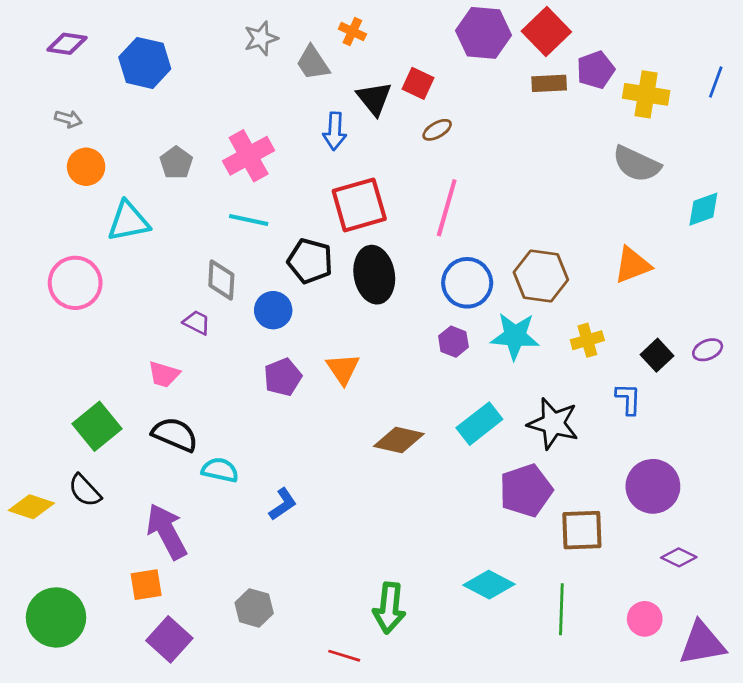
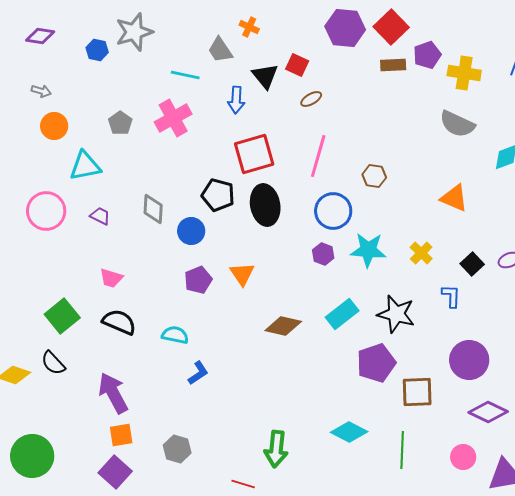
gray star: (261, 38) -> (134, 32), moved, size x1.5
blue hexagon: (145, 63) -> (97, 50), size x0.6
cyan line: (249, 220) -> (185, 75), moved
orange triangle: (632, 265) -> (454, 198), turned 44
brown hexagon: (541, 276) -> (374, 176), moved, size x0.6
purple trapezoid: (197, 322) -> (100, 216), moved
yellow cross: (587, 340) -> (421, 253), turned -30
cyan semicircle: (220, 470) -> (175, 335), moved
purple diamond: (679, 557) -> (488, 412), size x1.5
orange square: (146, 585) -> (121, 435), moved

